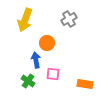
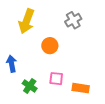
blue arrow: (36, 60) -> (12, 64), moved
orange rectangle: (85, 84) -> (81, 88), moved

